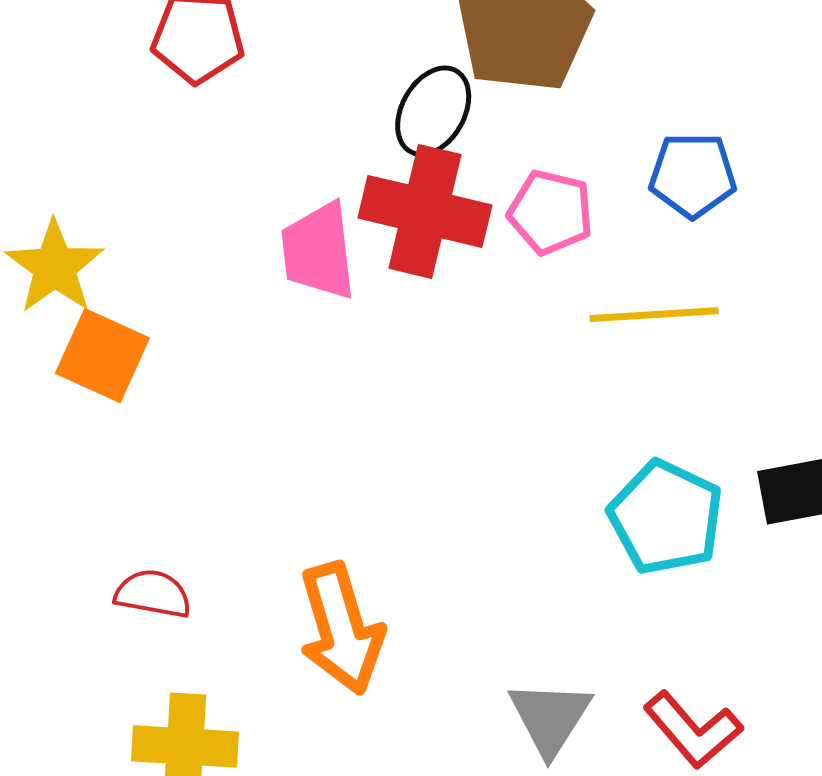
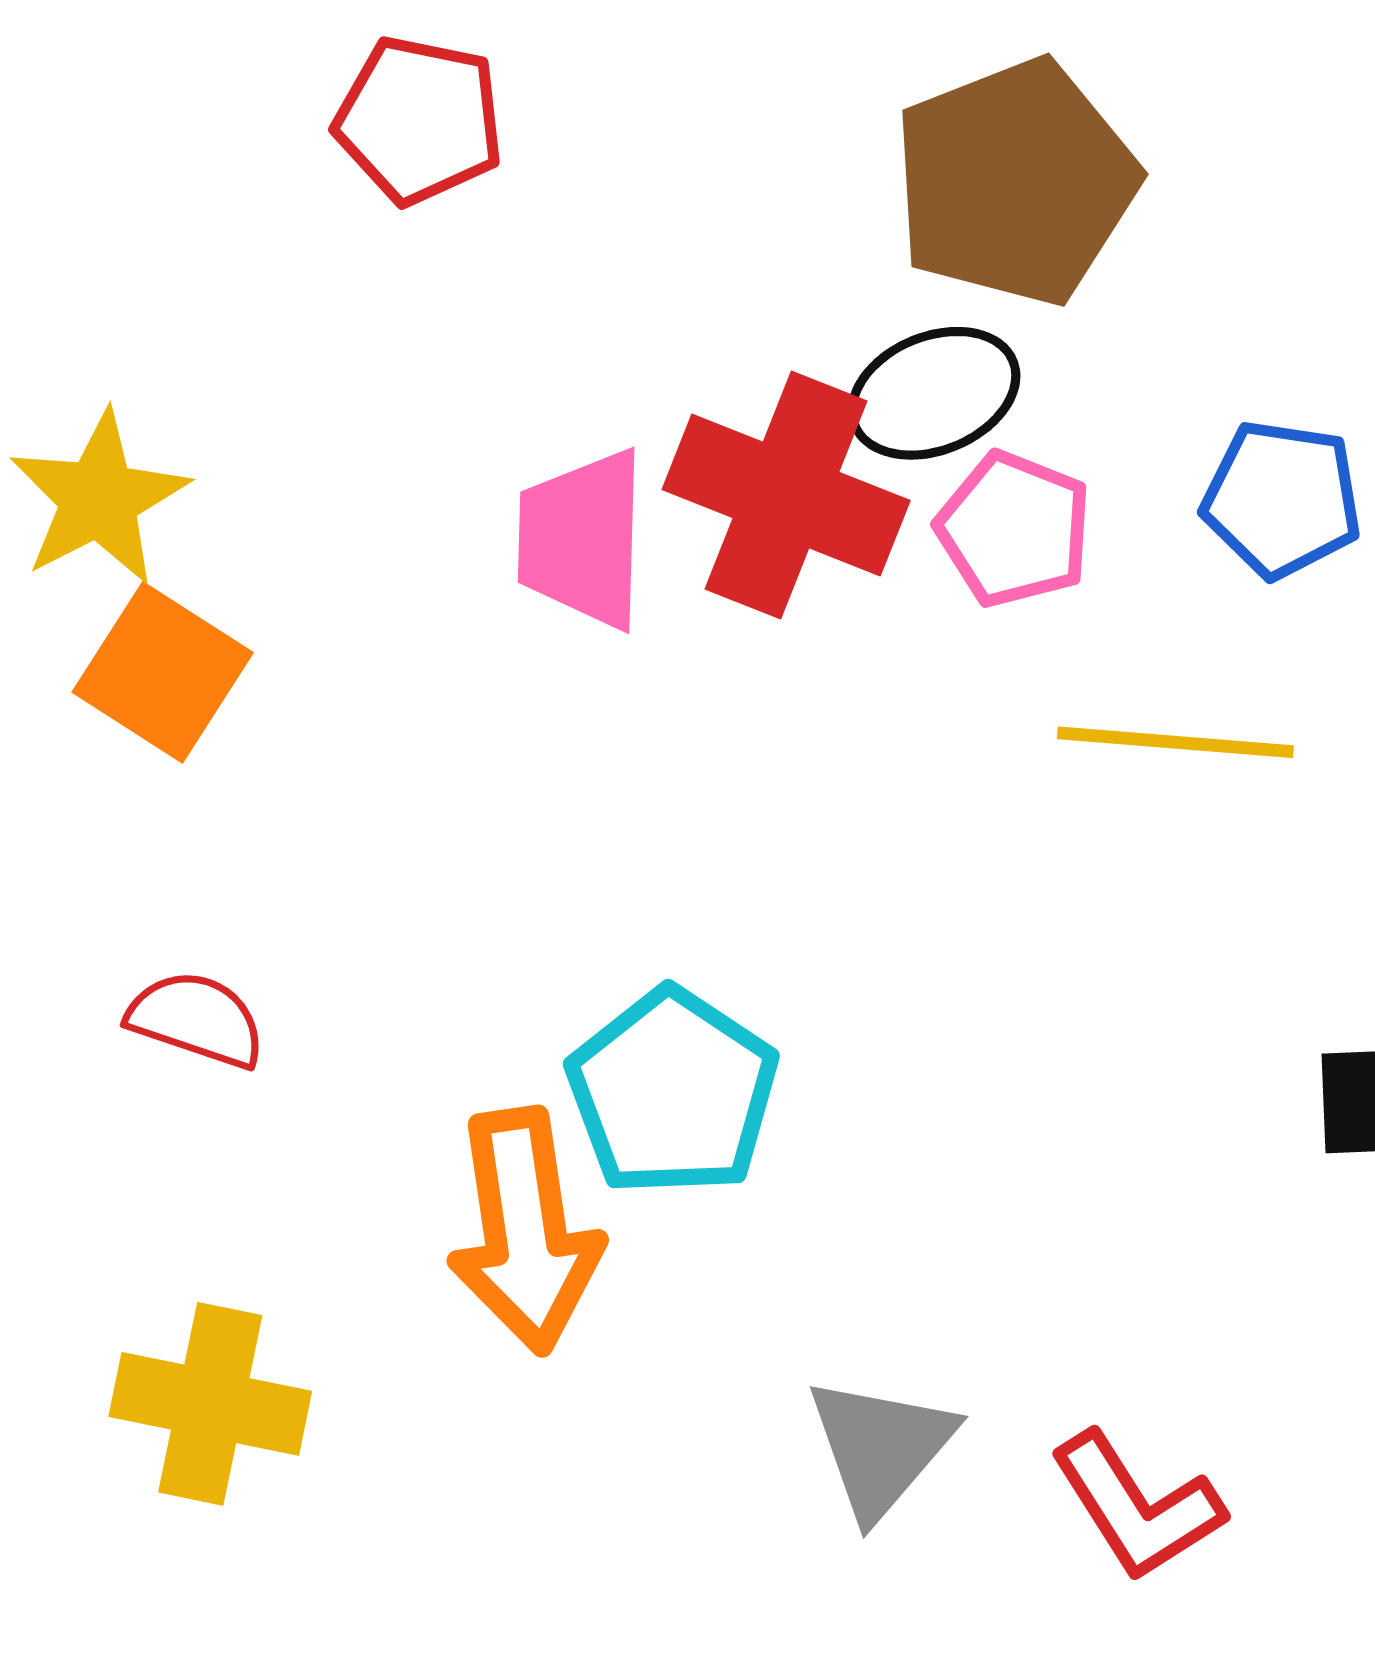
black ellipse: (433, 111) -> (934, 393), moved, turned 30
cyan pentagon: (666, 517) -> (673, 1092), moved
red semicircle: (153, 594) -> (196, 1019), moved

